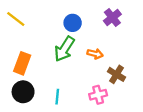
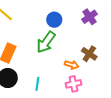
orange arrow: (95, 54) -> (72, 65), moved
brown cross: (116, 74) -> (89, 54), moved

